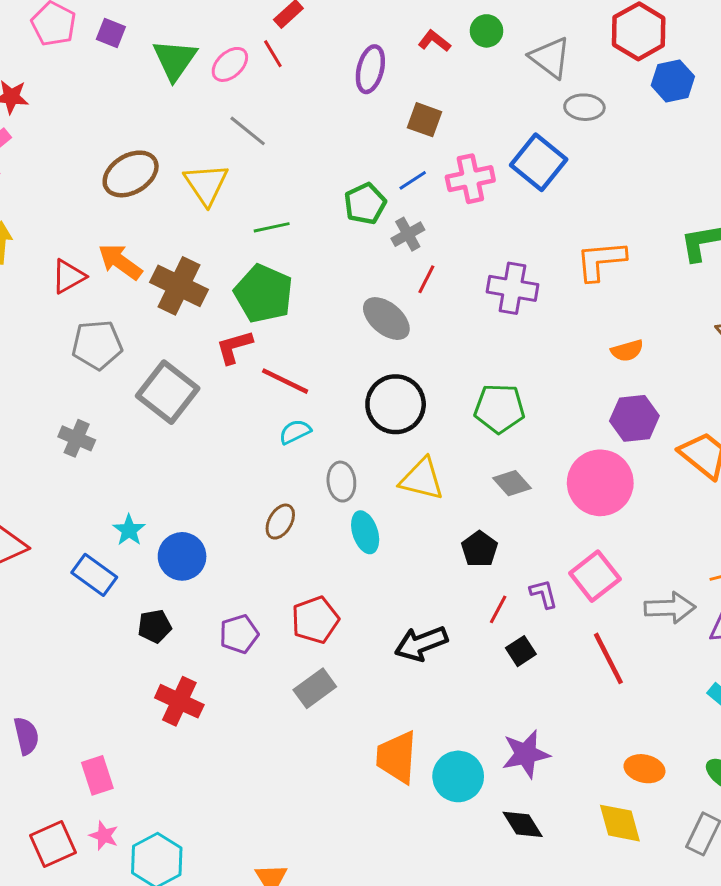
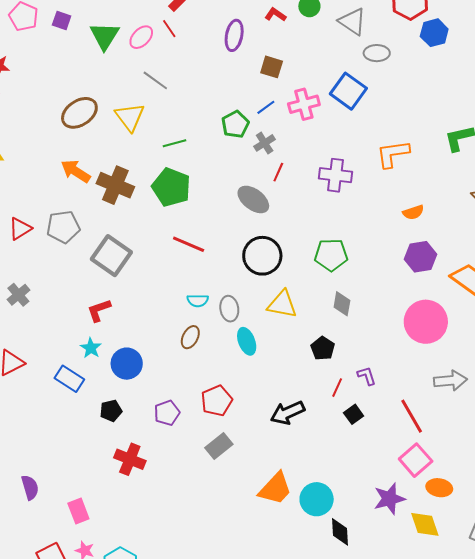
red triangle: (68, 276) -> (20, 229), moved
red L-shape: (234, 347) -> (99, 310), moved
cyan semicircle: (295, 432) -> (198, 301), moved, turned -150
gray cross: (77, 438) -> (18, 295), moved, turned 30
gray diamond: (512, 483) -> (342, 304), turned 55
pink circle: (600, 483) -> (426, 322), moved
pink square: (595, 576) -> (416, 460), moved
purple star: (526, 754) -> (389, 499), moved
orange trapezoid: (397, 757) -> (275, 489), turned -138
black diamond: (523, 824) -> (340, 532), moved, turned 32

